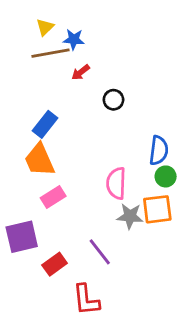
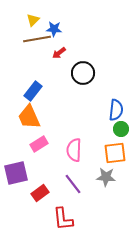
black circle: (113, 100) -> (83, 73), size x1.5
pink semicircle: (116, 183) -> (74, 150), moved
gray star: (130, 216) -> (106, 177), moved

